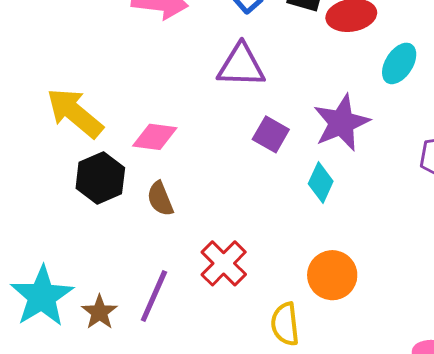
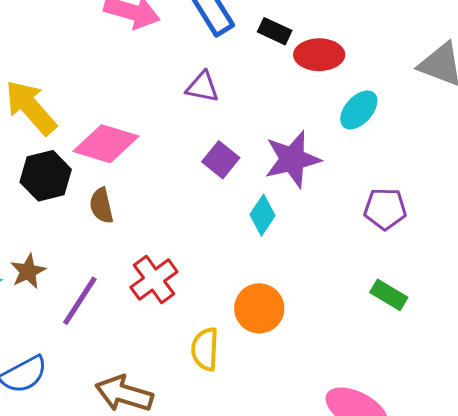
purple triangle: (241, 66) -> (202, 87), size x0.7
pink diamond: (155, 137) -> (106, 144), size x1.4
brown star: (99, 312) -> (28, 271), moved

